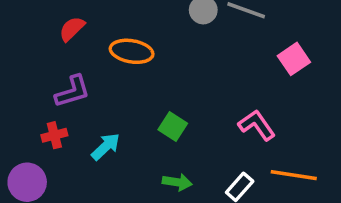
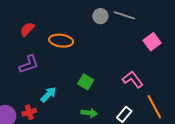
red cross: (54, 135) -> (29, 112), moved
orange line: (294, 175) -> (154, 107), turned 55

